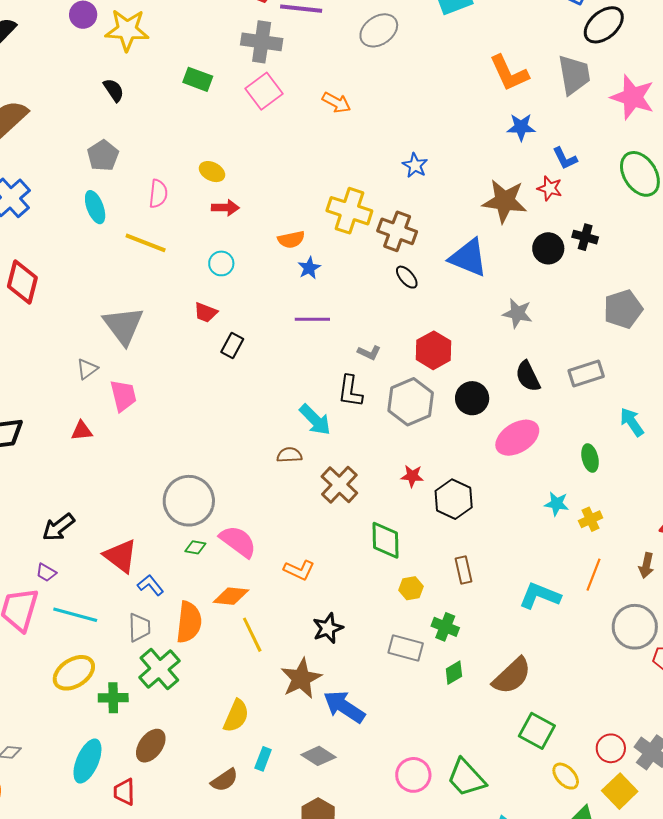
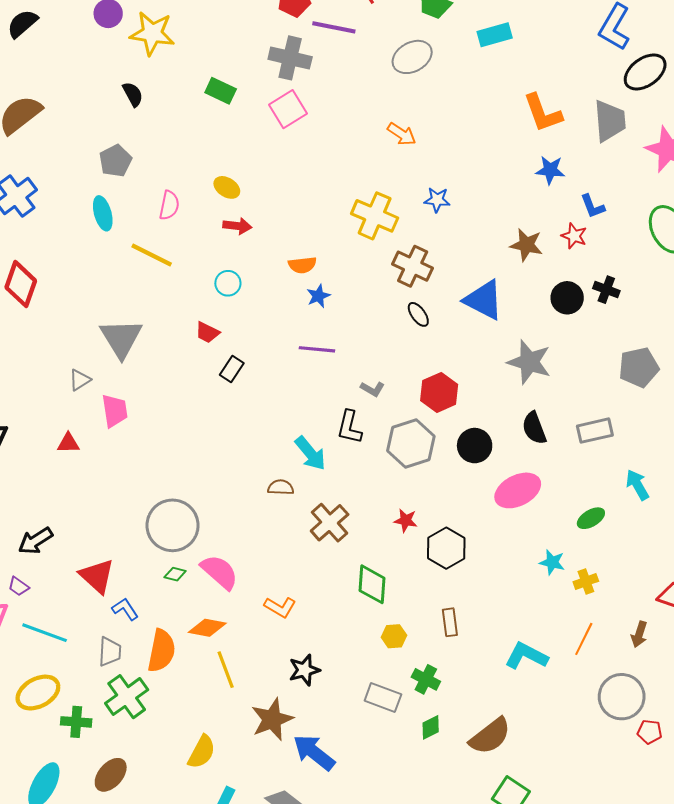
orange arrow: (336, 102) -> (402, 134), moved
blue star: (415, 165) -> (437, 200), turned -30
brown star: (505, 201) -> (526, 245), size x0.7
yellow cross: (349, 211) -> (375, 216), moved
gray star: (517, 313) -> (529, 362), size x1.4
green ellipse: (590, 458) -> (591, 518), turned 68

